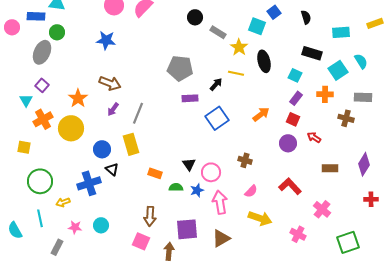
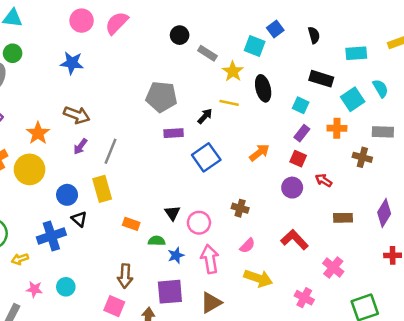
blue star: (197, 190) -> (176, 255), moved

